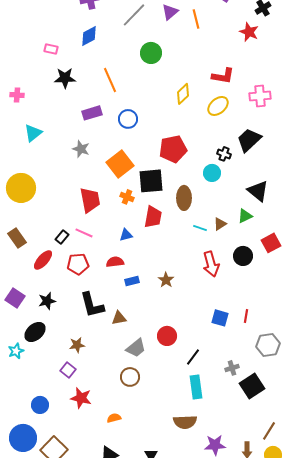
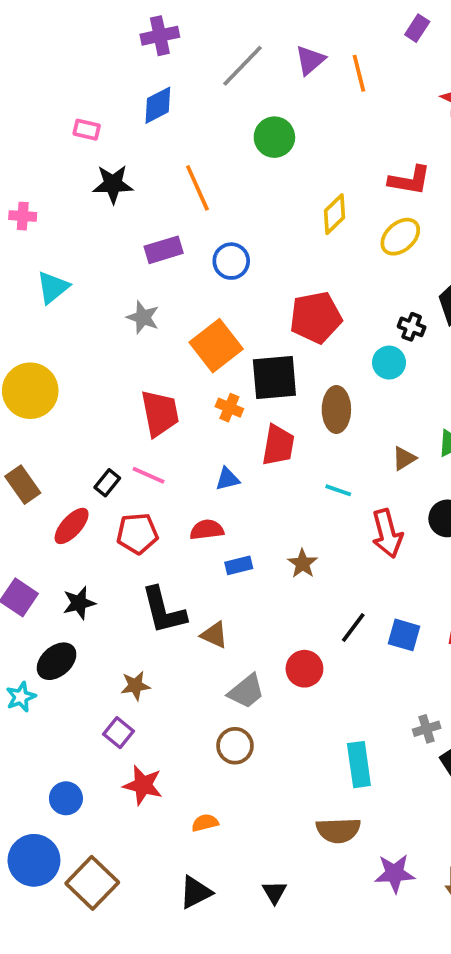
cyan line: (200, 228) -> (338, 490), moved
brown triangle: (119, 318) -> (214, 635), turned 35
black line: (193, 357) -> (353, 627), moved

